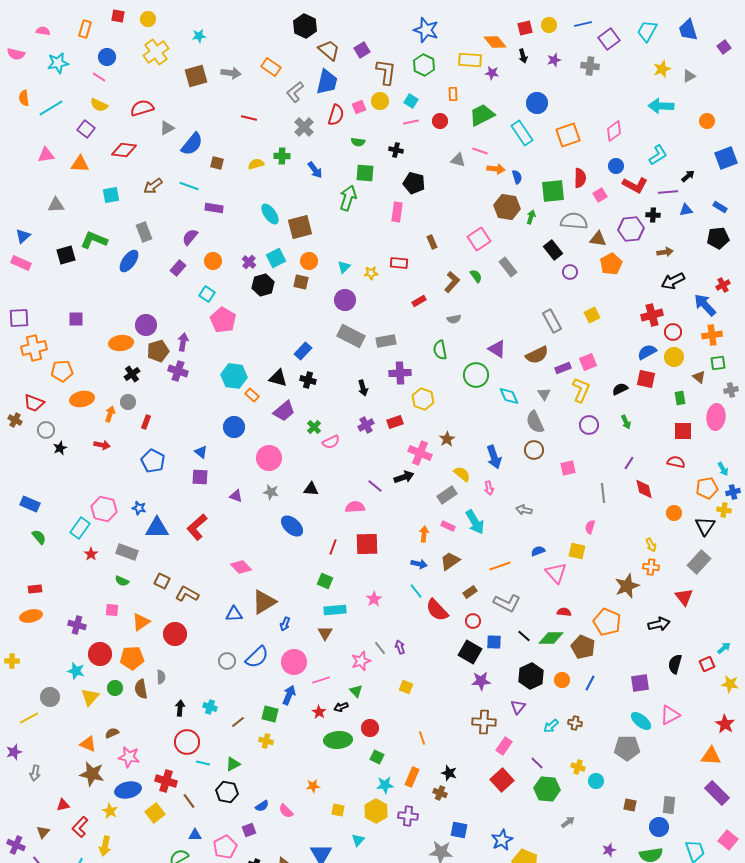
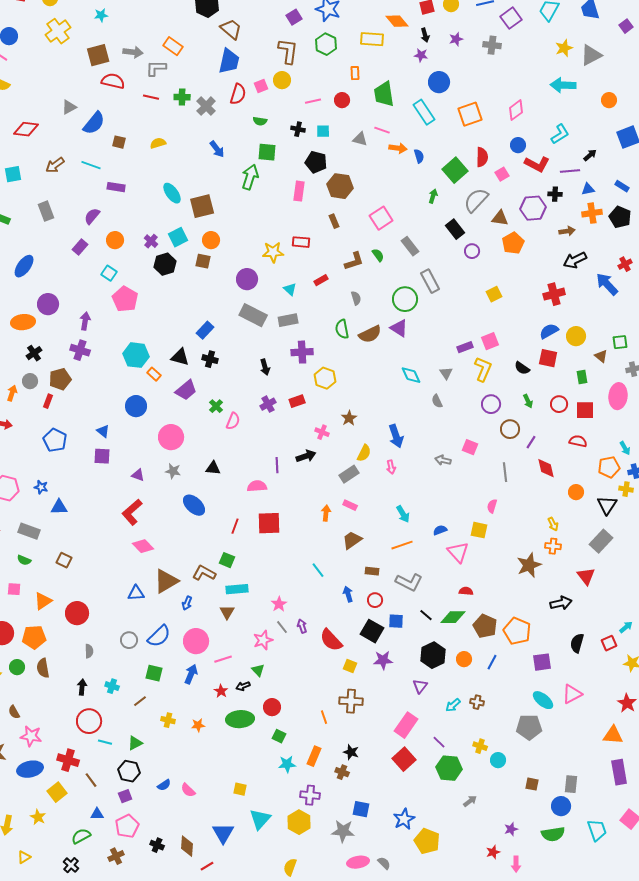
purple square: (362, 50) -> (294, 17), moved
purple star: (492, 73) -> (421, 55), moved
gray triangle: (689, 76) -> (591, 55), size x1.6
gray L-shape: (295, 92) -> (156, 68), moved, turned 40
cyan square: (411, 101) -> (323, 131), moved, turned -32
red semicircle: (142, 108) -> (113, 81), moved, turned 30
green trapezoid: (482, 115) -> (384, 94), turned -72
green cross: (282, 156) -> (182, 97), moved
green square: (553, 191) -> (455, 170), turned -35
brown hexagon: (507, 207) -> (340, 186), moved
gray semicircle: (574, 221) -> (476, 200), turned -52
black pentagon: (718, 238) -> (620, 217), turned 30
blue ellipse: (129, 261) -> (24, 266), moved
cyan triangle: (344, 267) -> (290, 289), moved, turned -32
yellow star: (371, 273) -> (273, 252), size x1.5
brown L-shape: (452, 282) -> (354, 261), turned 30
gray semicircle: (454, 319) -> (356, 298), turned -96
gray rectangle: (552, 321) -> (430, 281), moved
red circle: (673, 332) -> (559, 404), moved
orange cross: (712, 335) -> (592, 213), moved
brown pentagon: (158, 351) -> (60, 379), moved
brown semicircle: (537, 355) -> (370, 334), moved
green circle: (476, 375) -> (405, 299), moved
black semicircle: (620, 389) -> (522, 368), turned -119
gray semicircle: (535, 422) -> (437, 401), size x0.6
pink semicircle: (331, 442) -> (233, 421), turned -42
brown circle: (534, 450) -> (510, 429), moved
pink cross: (420, 453) -> (322, 432), size x0.6
pink square: (568, 468) -> (470, 447), turned 35
yellow semicircle: (462, 474) -> (364, 453), turned 78
purple line: (375, 486) -> (277, 465), turned 49
gray arrow: (524, 510) -> (443, 460), moved
cyan arrow: (475, 522) -> (403, 514), moved, size x0.7
red L-shape: (197, 527) -> (132, 512), moved
blue triangle: (157, 528) -> (59, 507), size x0.7
blue arrow: (419, 564) -> (348, 594), moved, turned -119
brown rectangle: (470, 592) -> (372, 571), turned 40
brown L-shape: (187, 594) -> (204, 573), moved
pink star: (374, 599) -> (279, 604), moved
red semicircle: (437, 610) -> (331, 640), moved
orange pentagon: (607, 622) -> (517, 631), moved
gray semicircle: (161, 677) -> (89, 651), moved
yellow square: (406, 687) -> (350, 666), moved
green square: (270, 714) -> (154, 673), moved
brown cross: (484, 722) -> (351, 701), moved
brown semicircle: (112, 733) -> (14, 712), turned -96
pink rectangle: (504, 746) -> (406, 725), size x1.4
orange star: (313, 786) -> (198, 725), moved
purple rectangle: (717, 793) -> (619, 772), turned 35
yellow star: (110, 811) -> (38, 817), moved
yellow hexagon: (376, 811) -> (299, 822), moved
purple square: (249, 830) -> (125, 796), moved
cyan triangle: (358, 840) -> (260, 819), size x1.6

